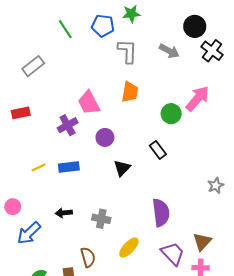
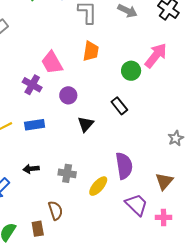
purple cross: (68, 125) -> (32, 85), turned -30
brown triangle: (202, 242) -> (164, 181), moved
yellow ellipse: (129, 248) -> (98, 186), moved

